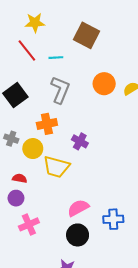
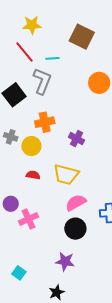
gray L-shape: (60, 90) -> (42, 81), moved
yellow trapezoid: (56, 167) -> (66, 174), moved
red semicircle: (20, 178) -> (33, 175), moved
purple circle: (16, 198) -> (11, 204), moved

